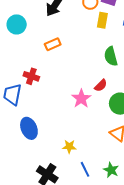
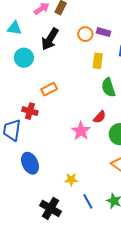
yellow rectangle: (102, 20) -> (98, 61), moved
cyan circle: (17, 24) -> (24, 58), moved
orange rectangle: (53, 44) -> (49, 89), moved

